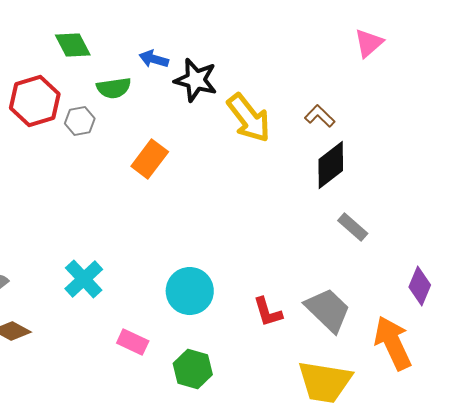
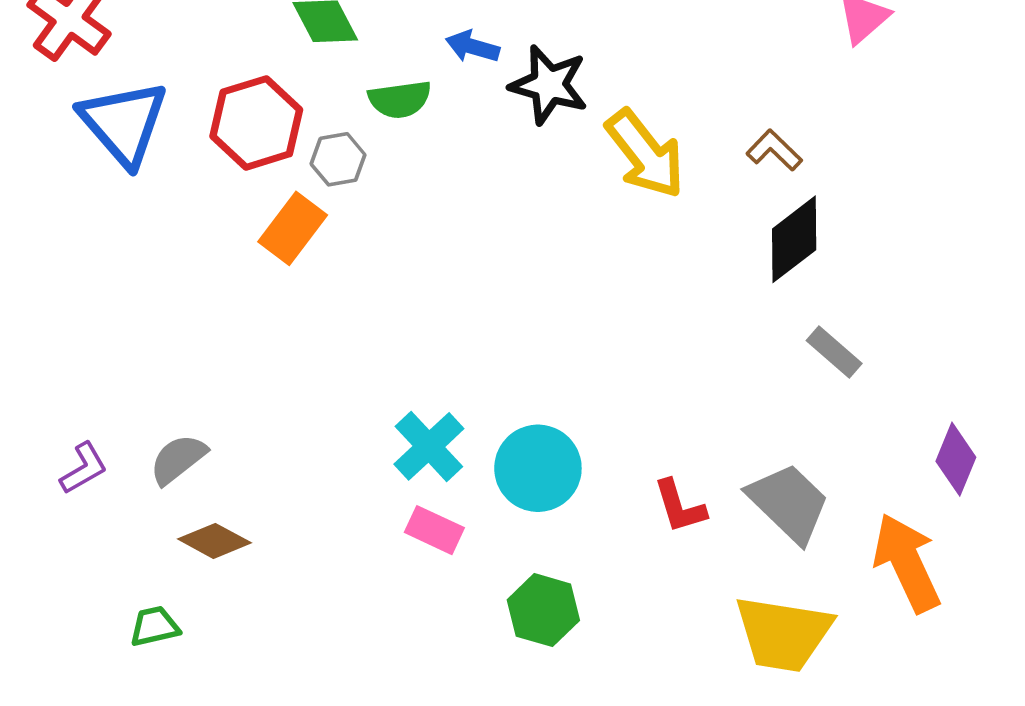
orange rectangle: (150, 159) -> (293, 228), moved
cyan cross: (84, 279) -> (429, 446), moved
pink rectangle: (133, 342) -> (434, 530), moved

